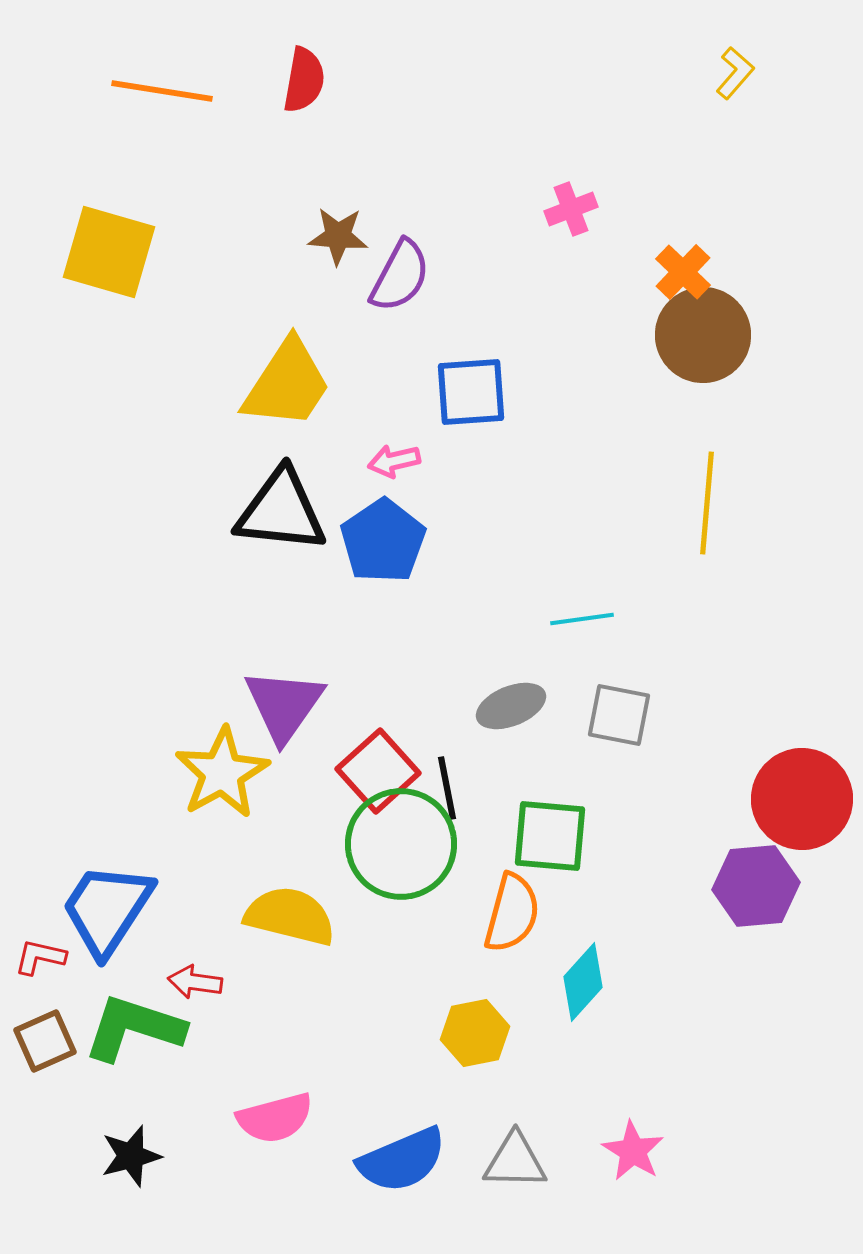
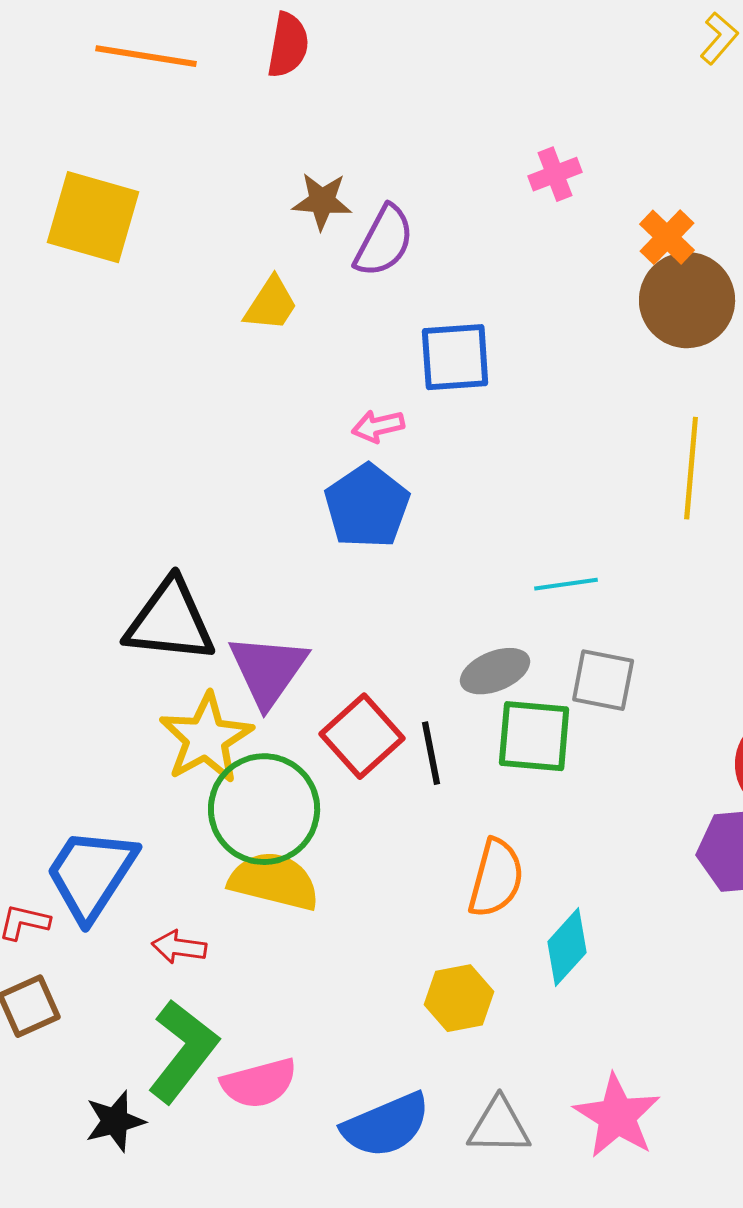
yellow trapezoid: (287, 384) -> (271, 304), moved, size x0.6
black triangle: (281, 511) -> (170, 621), moved
green square: (550, 836) -> (534, 736), moved
green circle: (401, 844) -> (264, 809), moved
green L-shape: (134, 1028) -> (183, 1051), moved, turned 110
pink star: (633, 1151) -> (617, 1116), size x1.4

